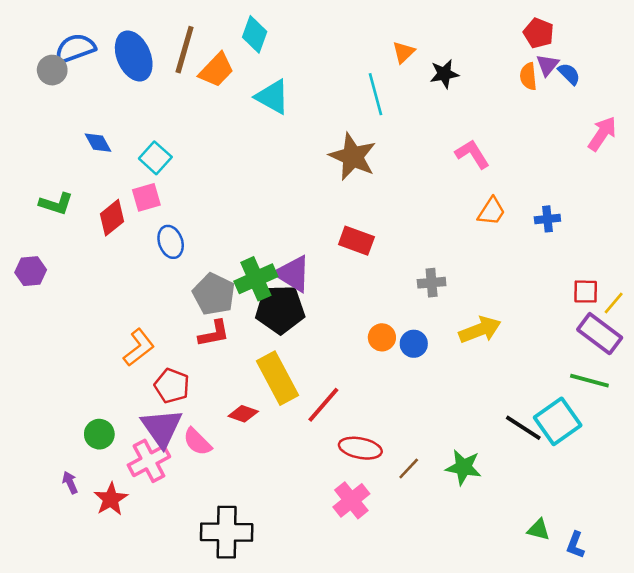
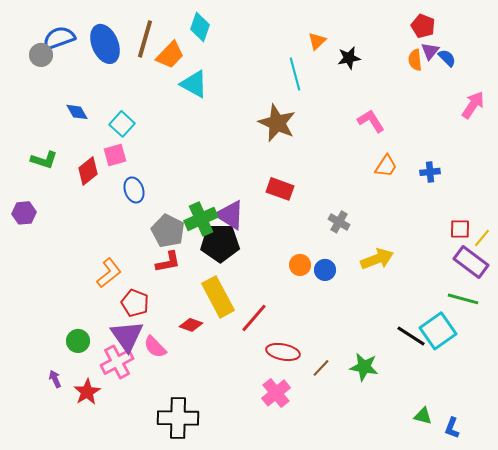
cyan triangle: (272, 97) -> (194, 84), moved
gray cross: (432, 283) -> (339, 222), turned 35

